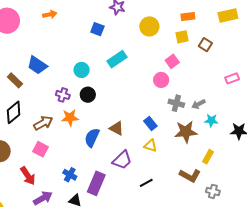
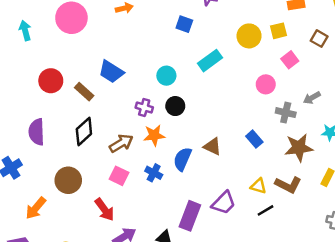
yellow circle: (149, 26) -> (249, 36), moved
yellow square: (182, 37) -> (279, 31), moved
pink square: (172, 61) -> (290, 60), moved
gray arrow: (198, 104) -> (312, 98), moved
yellow triangle: (150, 146) -> (258, 186), moved
purple trapezoid: (122, 160) -> (224, 203), moved
blue cross: (70, 175) -> (154, 173), moved
brown L-shape: (190, 176) -> (288, 185), moved
black line: (146, 183) -> (266, 210), moved

